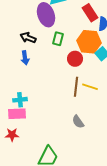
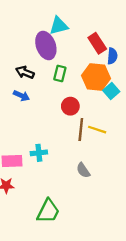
blue arrow: (25, 58) -> (21, 96), turned -56
red circle: (75, 59) -> (70, 106), moved
cyan cross: (20, 100) -> (39, 153), moved

